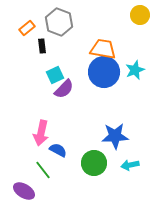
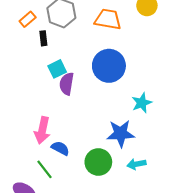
orange trapezoid: (103, 49) -> (108, 19), moved
cyan star: (135, 70) -> (142, 103), moved
purple semicircle: (64, 89) -> (67, 84), turned 145

